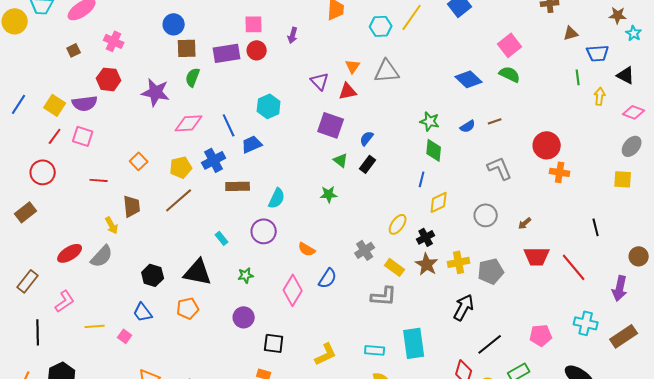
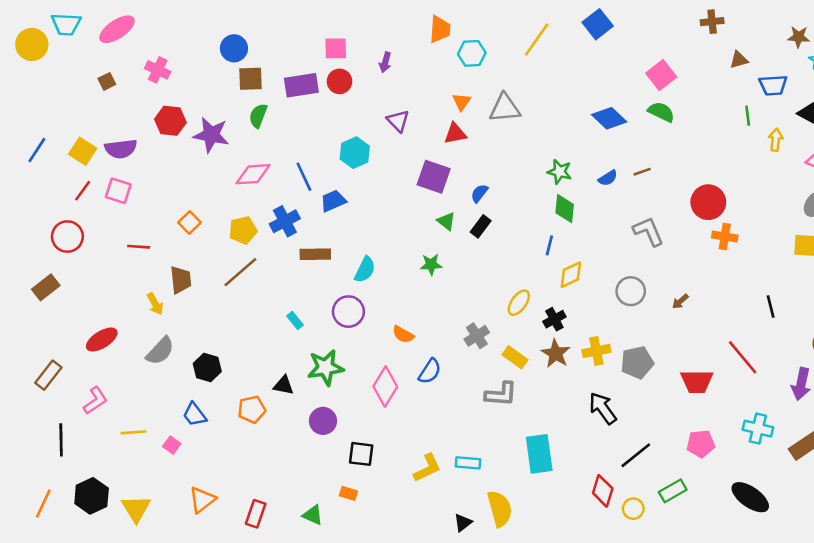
cyan hexagon: (381, 26) -> (472, 53), moved
red hexagon: (109, 79) -> (170, 121), moved
purple triangle: (320, 81) -> (398, 121), moved
gray semicircle: (102, 256) -> (160, 351), moved
red trapezoid: (537, 256) -> (697, 381), moved
black triangle: (198, 272) -> (284, 385), moved, size x0.6
green star: (246, 275) -> (326, 367), size x1.8
black arrow: (464, 307) -> (603, 408), turned -64
cyan rectangle: (375, 350) -> (468, 463), moved

